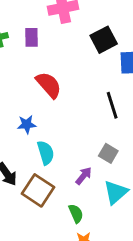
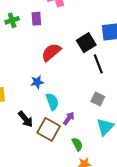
black square: (104, 40) -> (86, 43), moved
red semicircle: (49, 85) -> (51, 52), turned -85
purple arrow: (84, 176) -> (69, 118), moved

